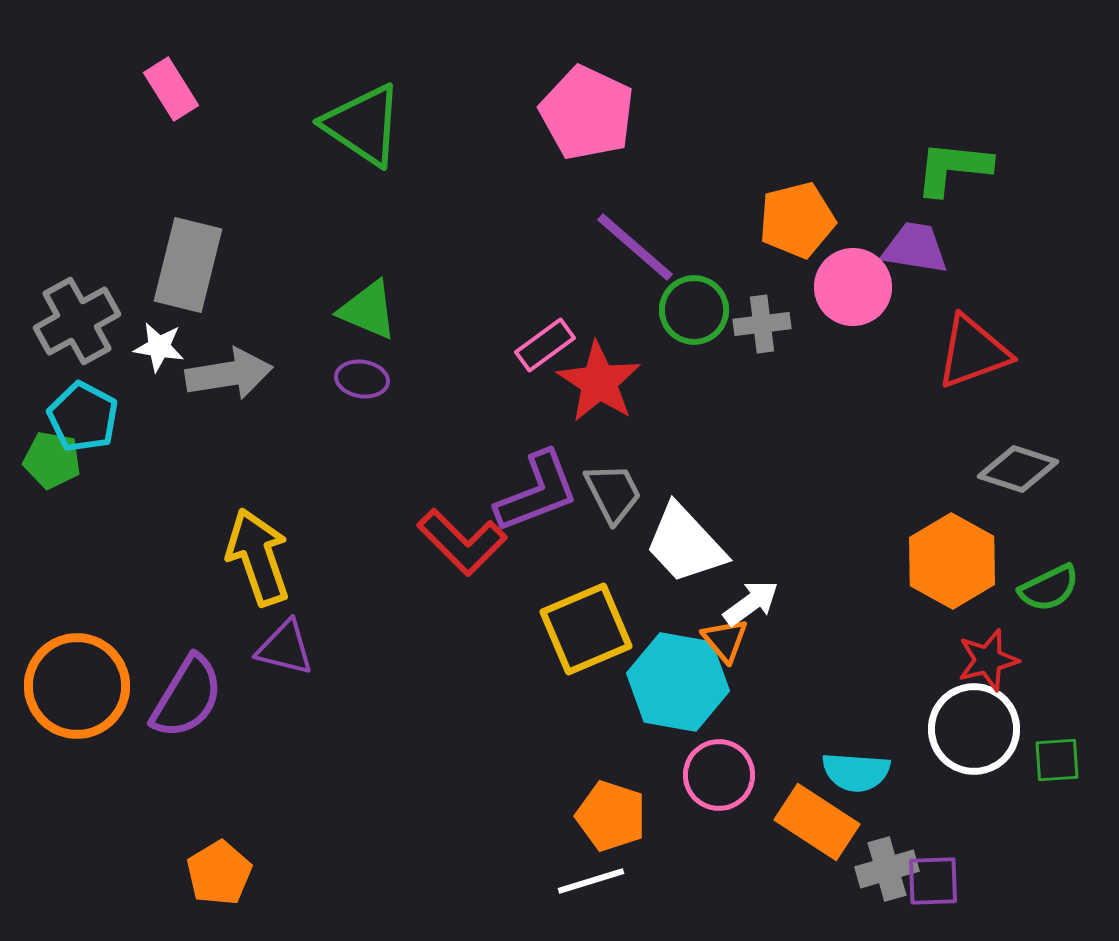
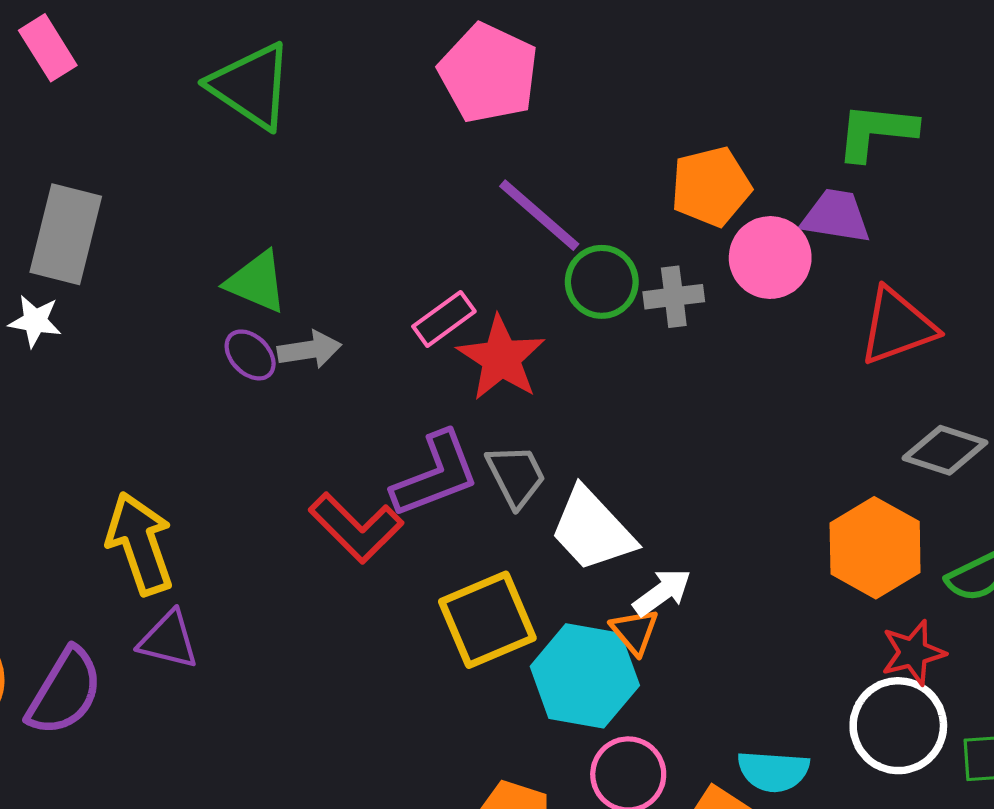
gray arrow: (229, 374) -> (309, 350), moved, size x0.7
purple ellipse: (362, 379) -> (250, 355), turned 36

